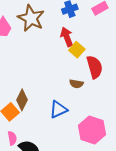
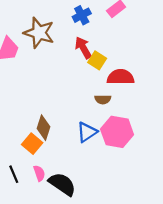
red semicircle: (95, 67) -> (121, 77), turned -65
pink hexagon: (92, 130) -> (117, 132), moved

